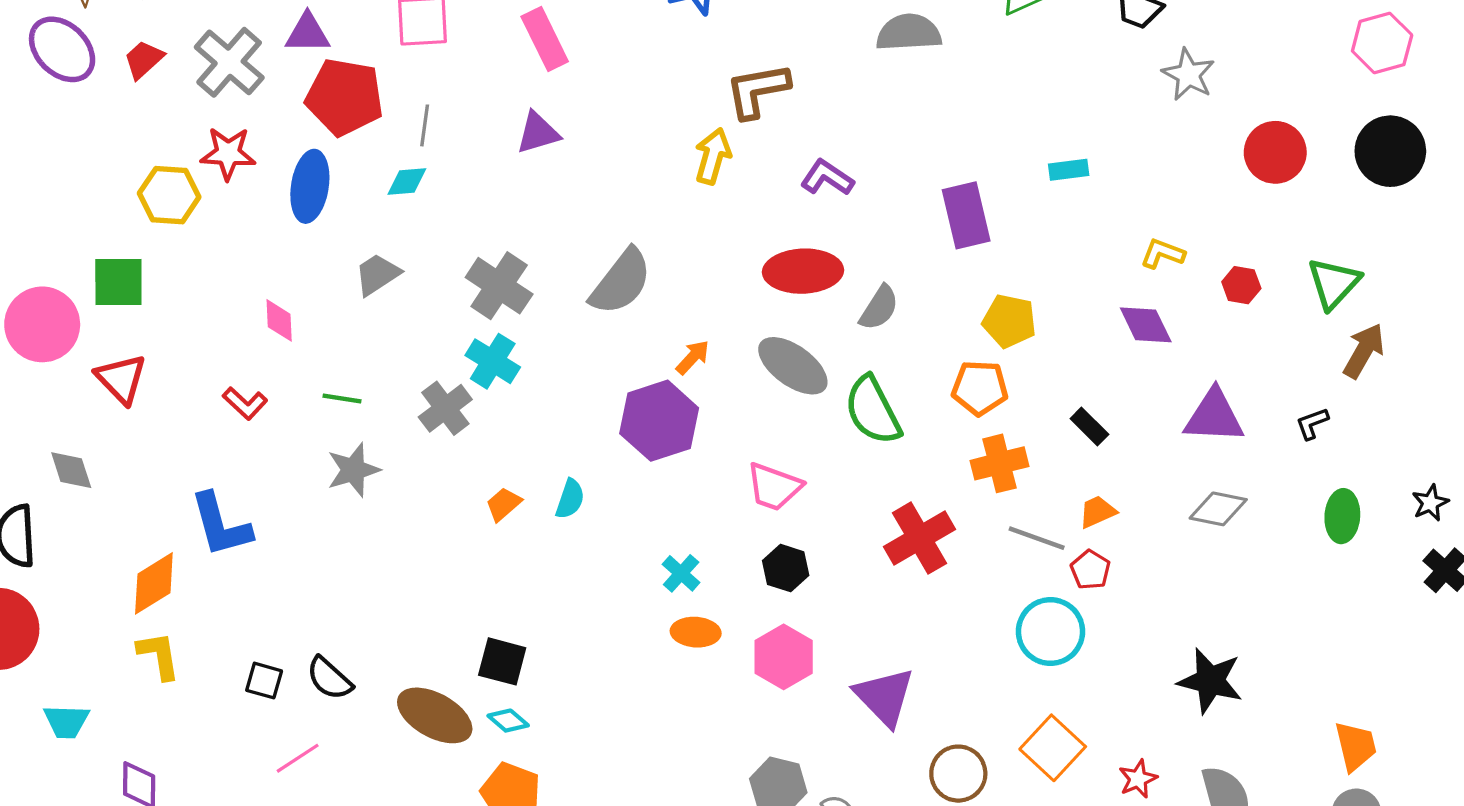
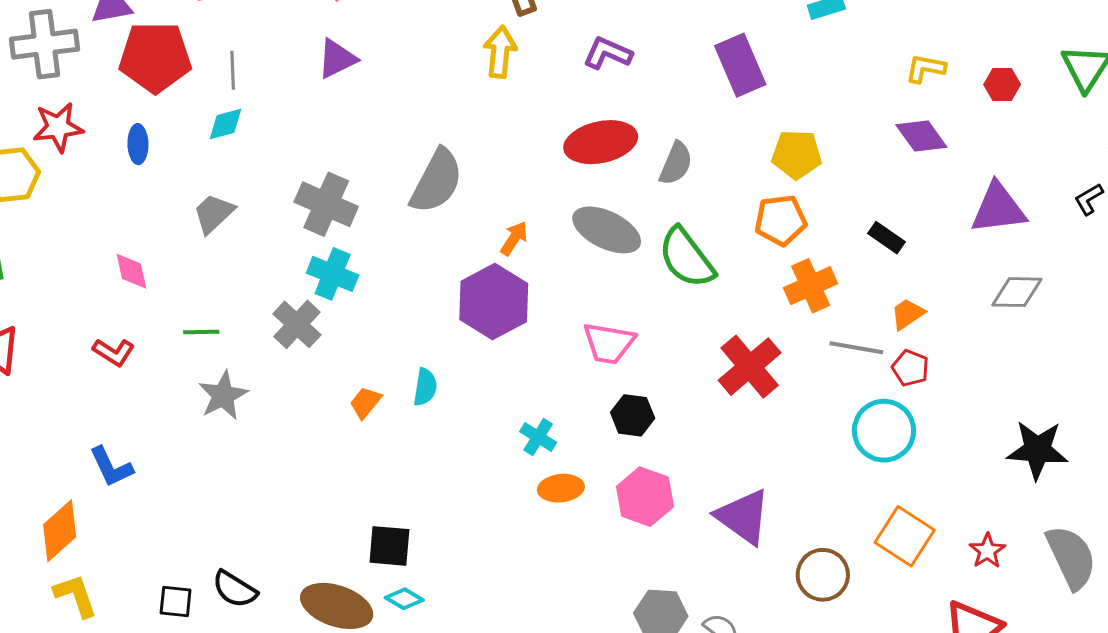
gray cross: (229, 62) -> (45, 44), turned -38
blue ellipse: (310, 186) -> (138, 144), size x0.6
blue L-shape: (221, 525) -> (111, 467), size x0.7

